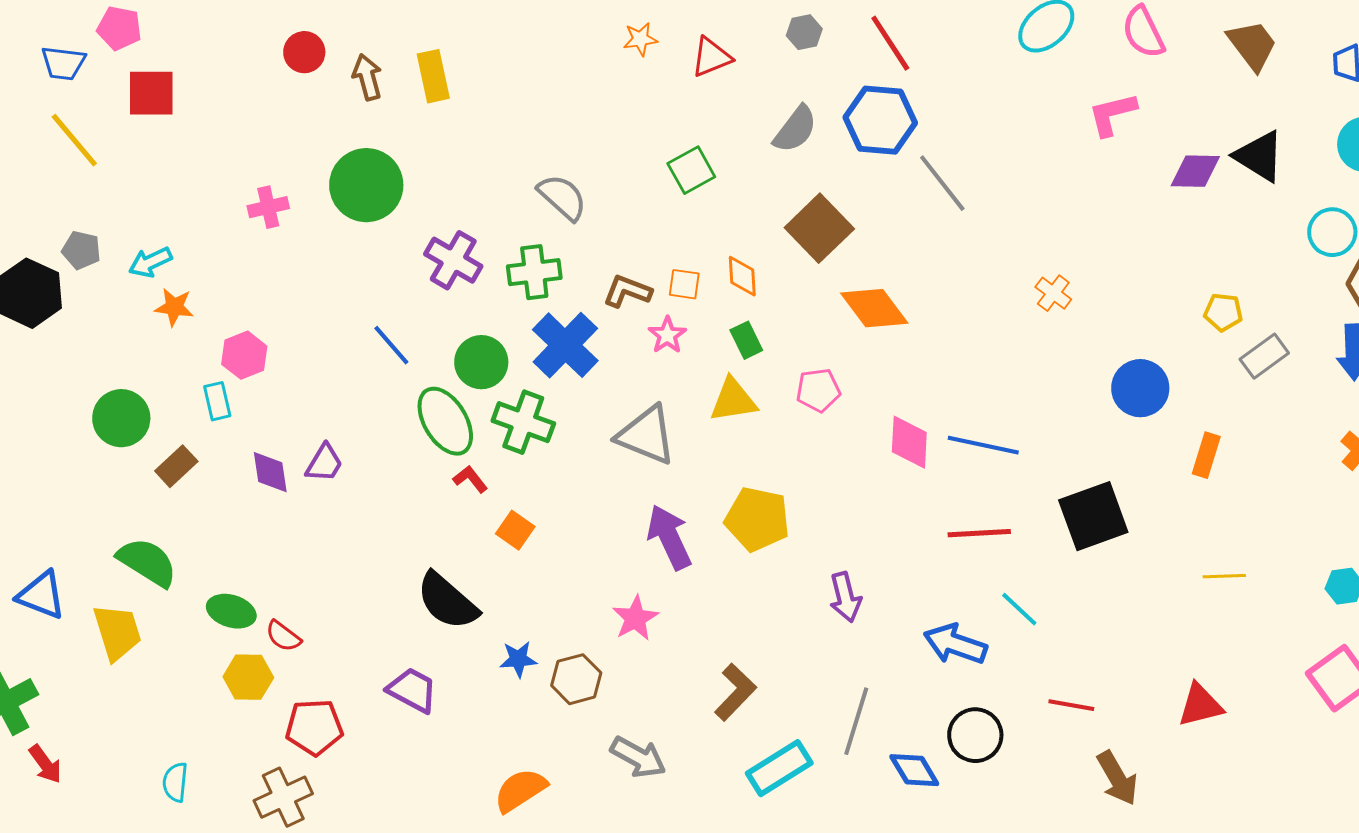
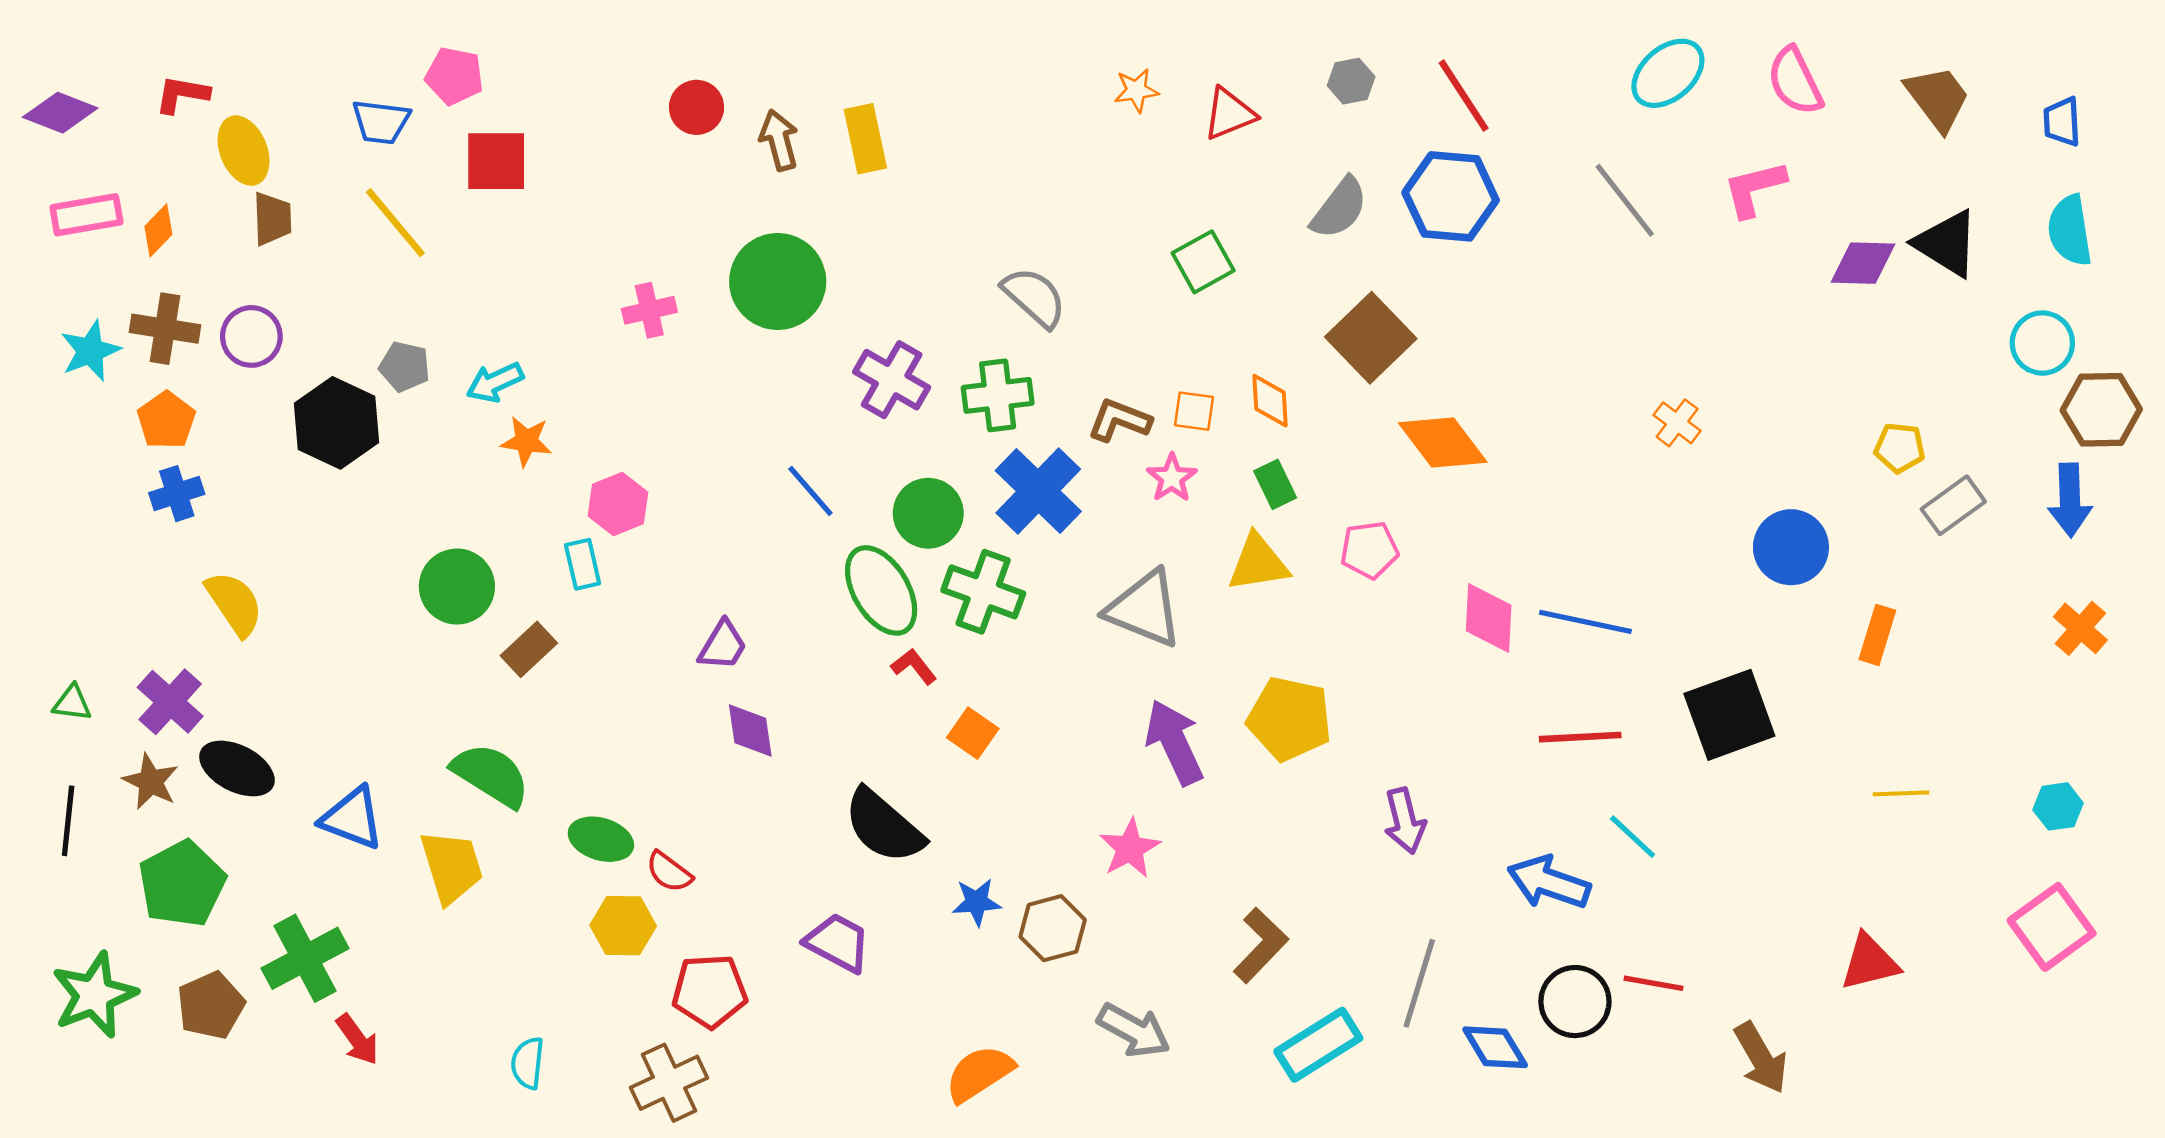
gray line: (942, 183) -> (1625, 200), moved
purple diamond: (270, 472) -> (750, 731), moved
red line: (1071, 705) -> (1654, 983), moved

